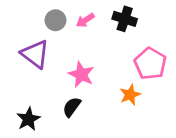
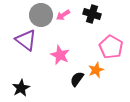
gray circle: (55, 20) -> (41, 15), size x1.5
black semicircle: (72, 107) -> (77, 79), moved

